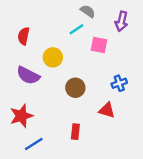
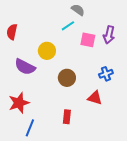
purple arrow: (121, 21) -> (109, 35), moved
red semicircle: (24, 36) -> (12, 32), moved
blue line: (34, 144) -> (30, 128), turned -36

